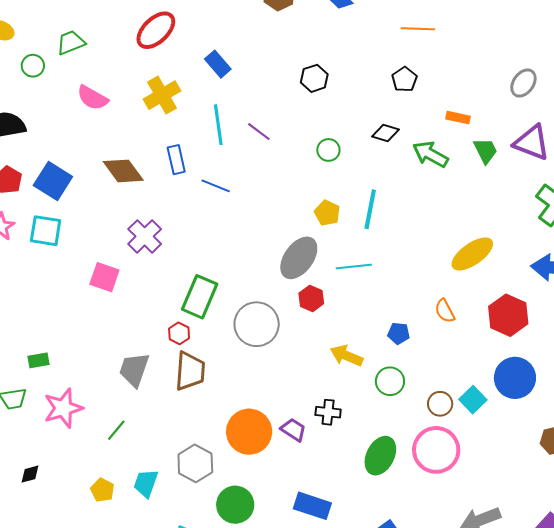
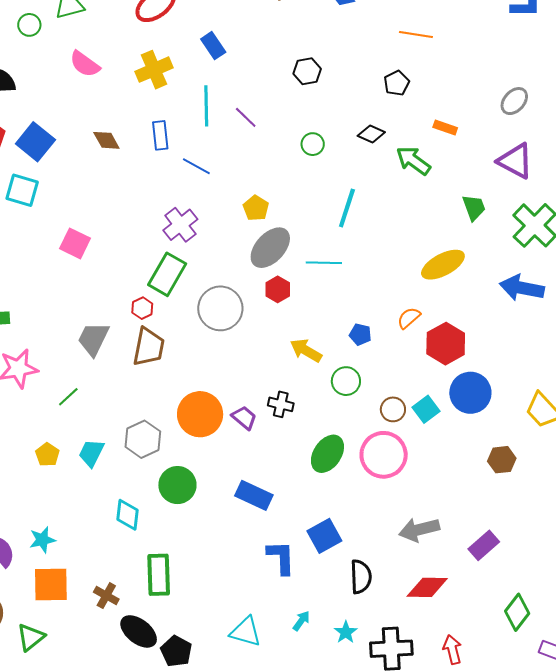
green trapezoid: (485, 151) -> (474, 208), moved
brown diamond: (123, 171) -> (106, 140), size x0.7
yellow pentagon: (327, 213) -> (256, 208), moved
purple cross: (145, 236) -> (180, 225), moved
orange semicircle: (445, 311) -> (409, 318), turned 70
red hexagon: (508, 315) -> (446, 344), moved

